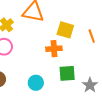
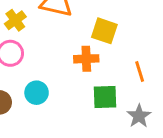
orange line: (92, 36) -> (140, 72), moved
cyan circle: (36, 83) -> (37, 93), moved

